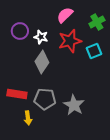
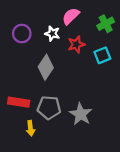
white star: (41, 37) -> (52, 34), moved
red star: (70, 41) -> (76, 44), size x0.7

